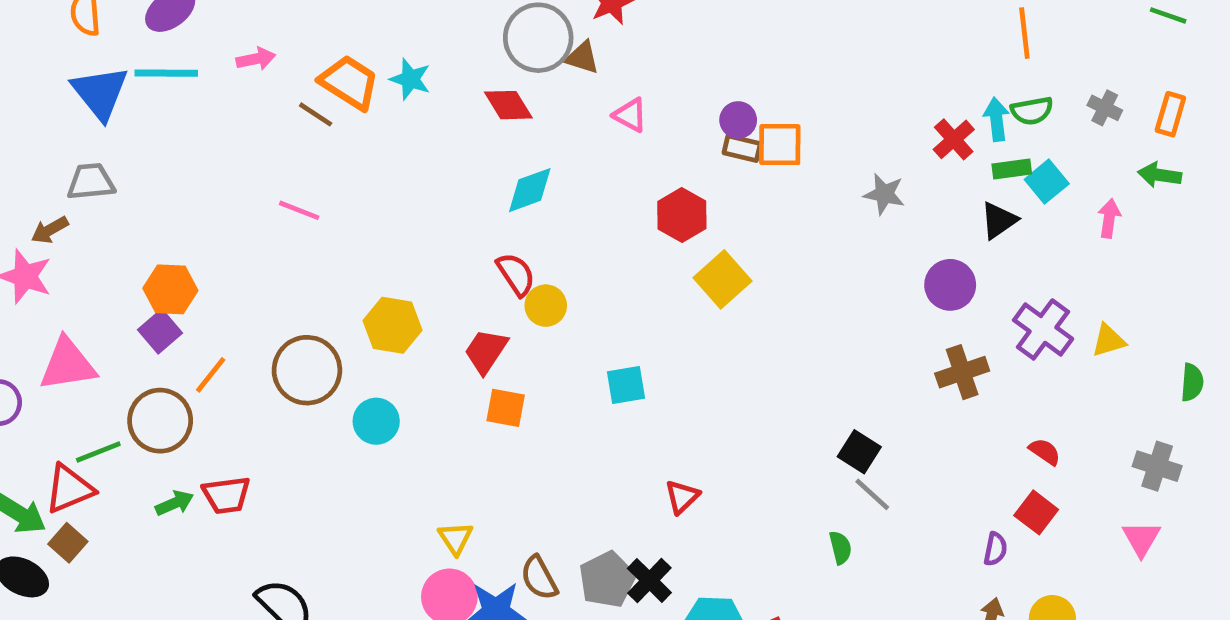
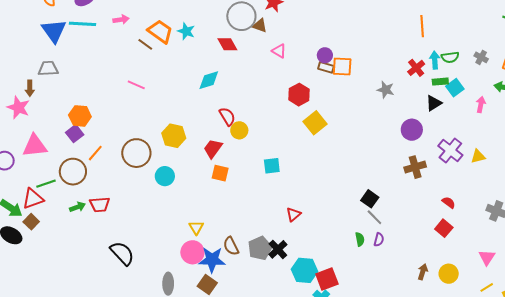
orange line: (1024, 33) -> (422, 26), moved
cyan diamond: (530, 190) -> (209, 80), moved
brown arrow: (50, 230) -> (30, 88), turned -63
pink triangle: (1141, 539) -> (487, 257), moved
purple semicircle: (995, 549) -> (379, 240), moved

